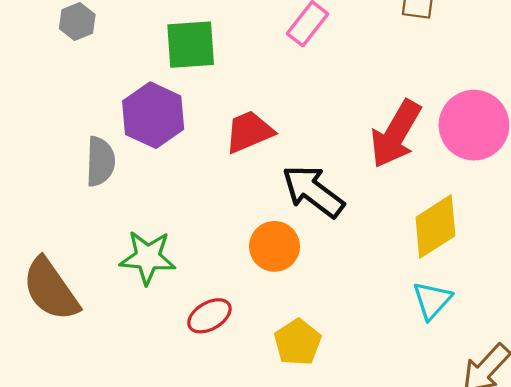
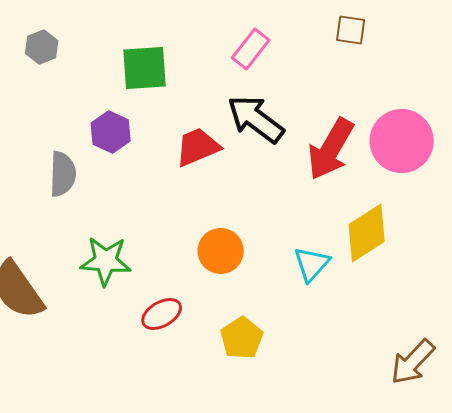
purple hexagon: (153, 115) -> (111, 132), size x0.7
black arrow: (313, 191) -> (256, 119), moved
cyan triangle: (432, 300) -> (312, 264), moved

